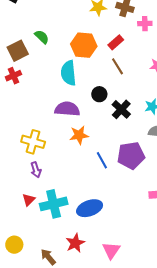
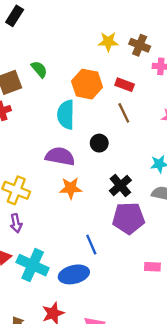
red rectangle: (116, 42) -> (125, 85), turned 56
black cross: (121, 109) -> (120, 185), moved
blue line: (102, 160) -> (91, 245), moved
cyan cross: (54, 204) -> (33, 265), turned 32

